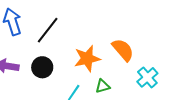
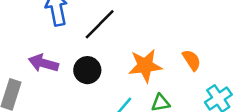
orange semicircle: (123, 50) -> (192, 60), size x0.7

